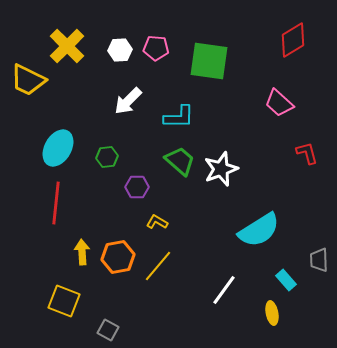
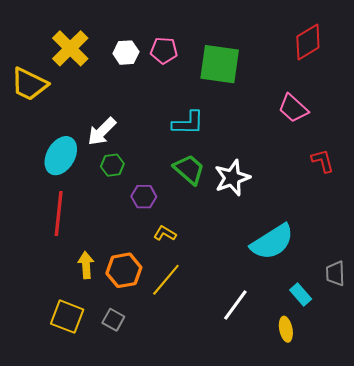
white arrow: (128, 101) -> (102, 131), moved
gray square: (108, 330) -> (113, 320), moved

